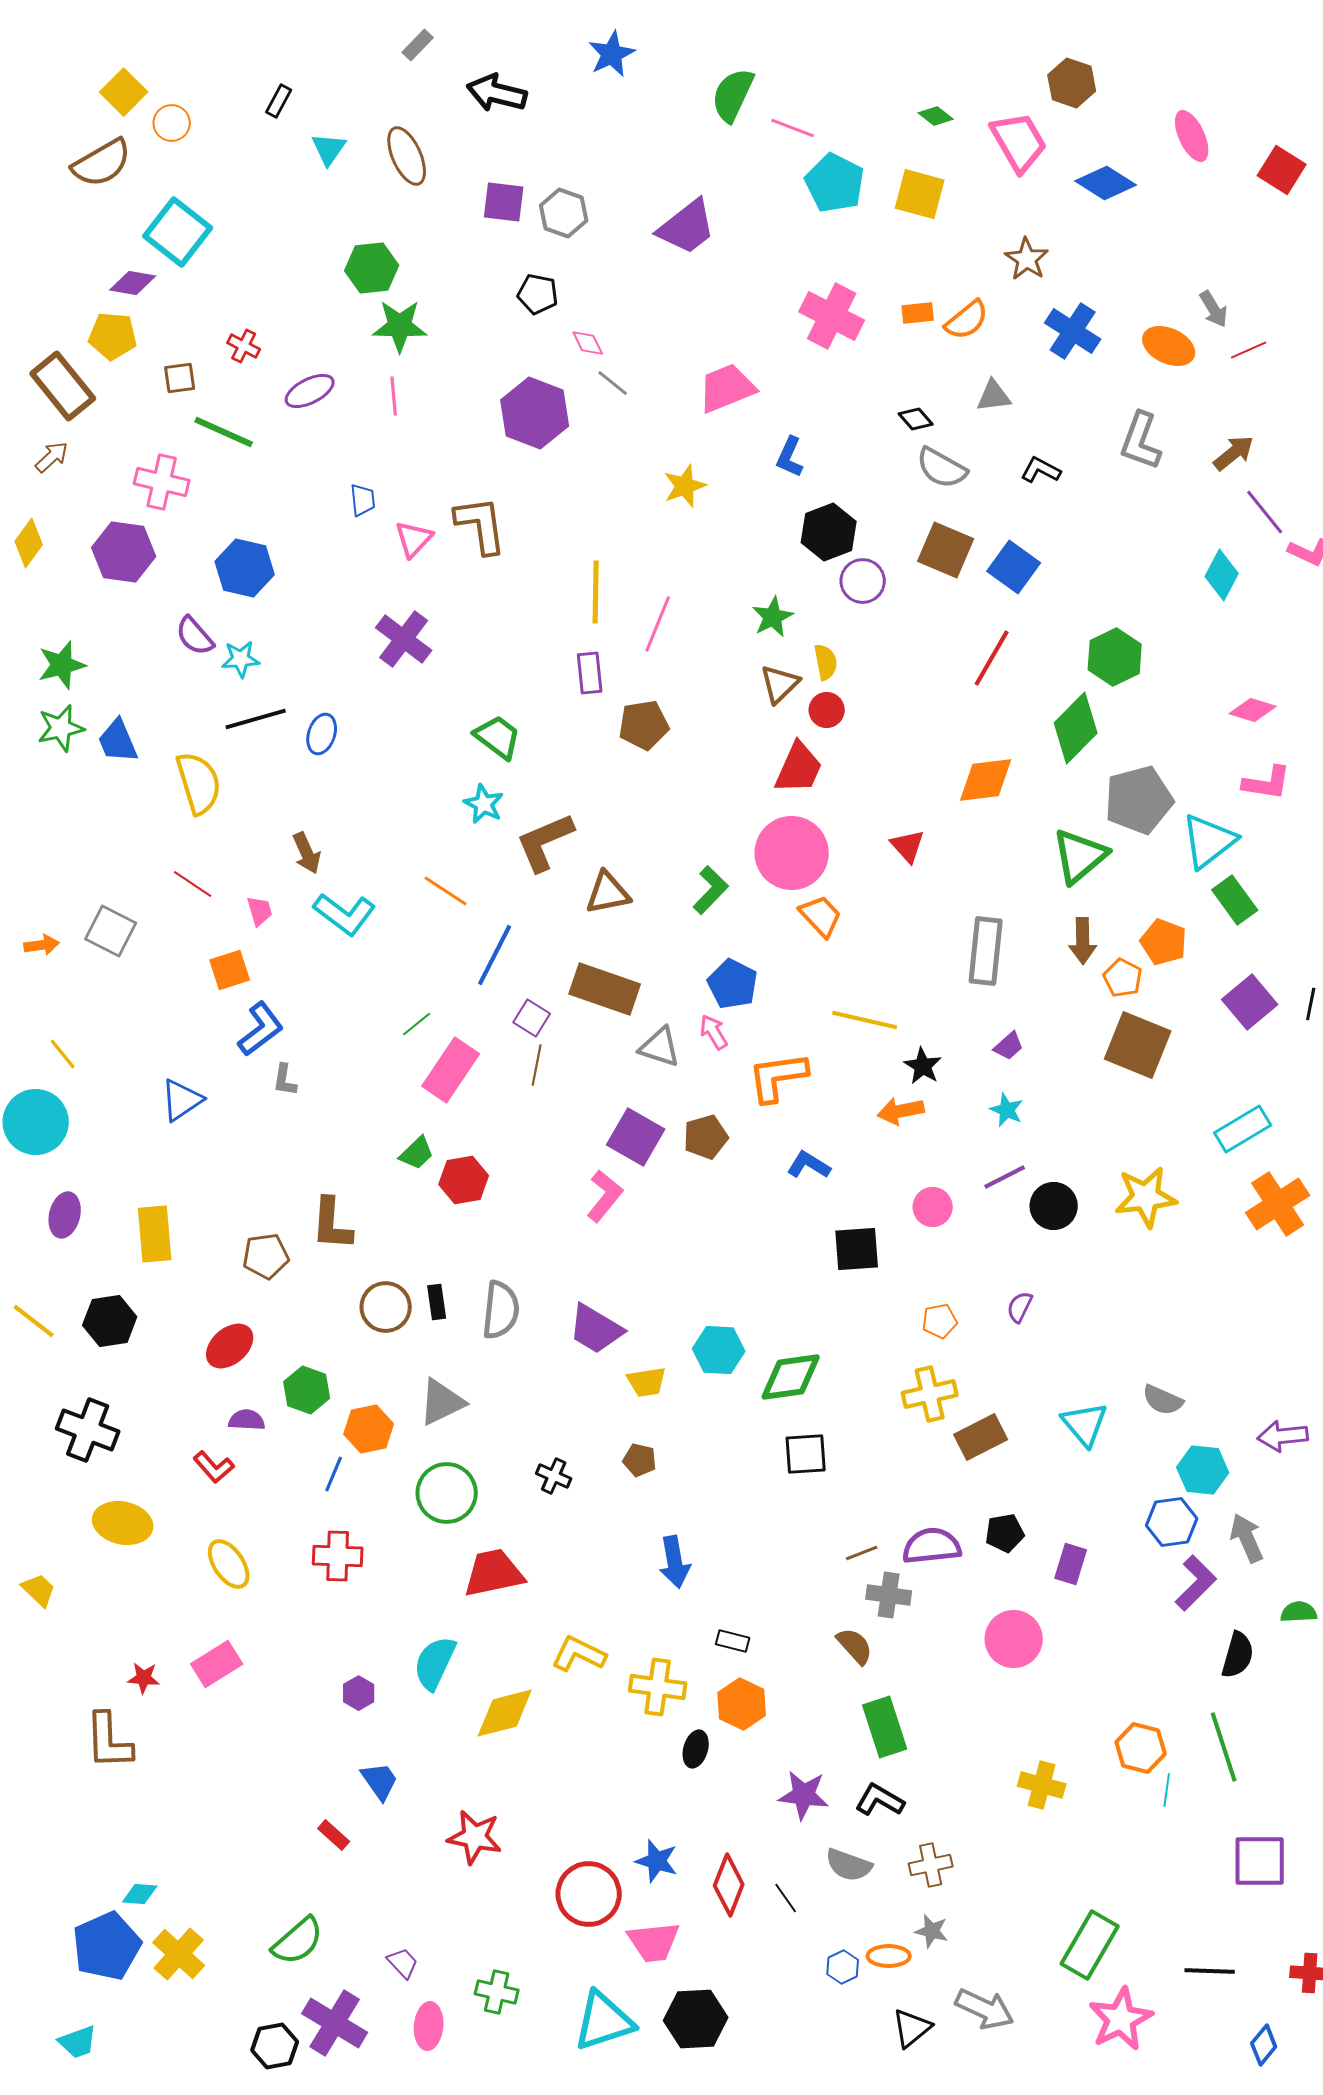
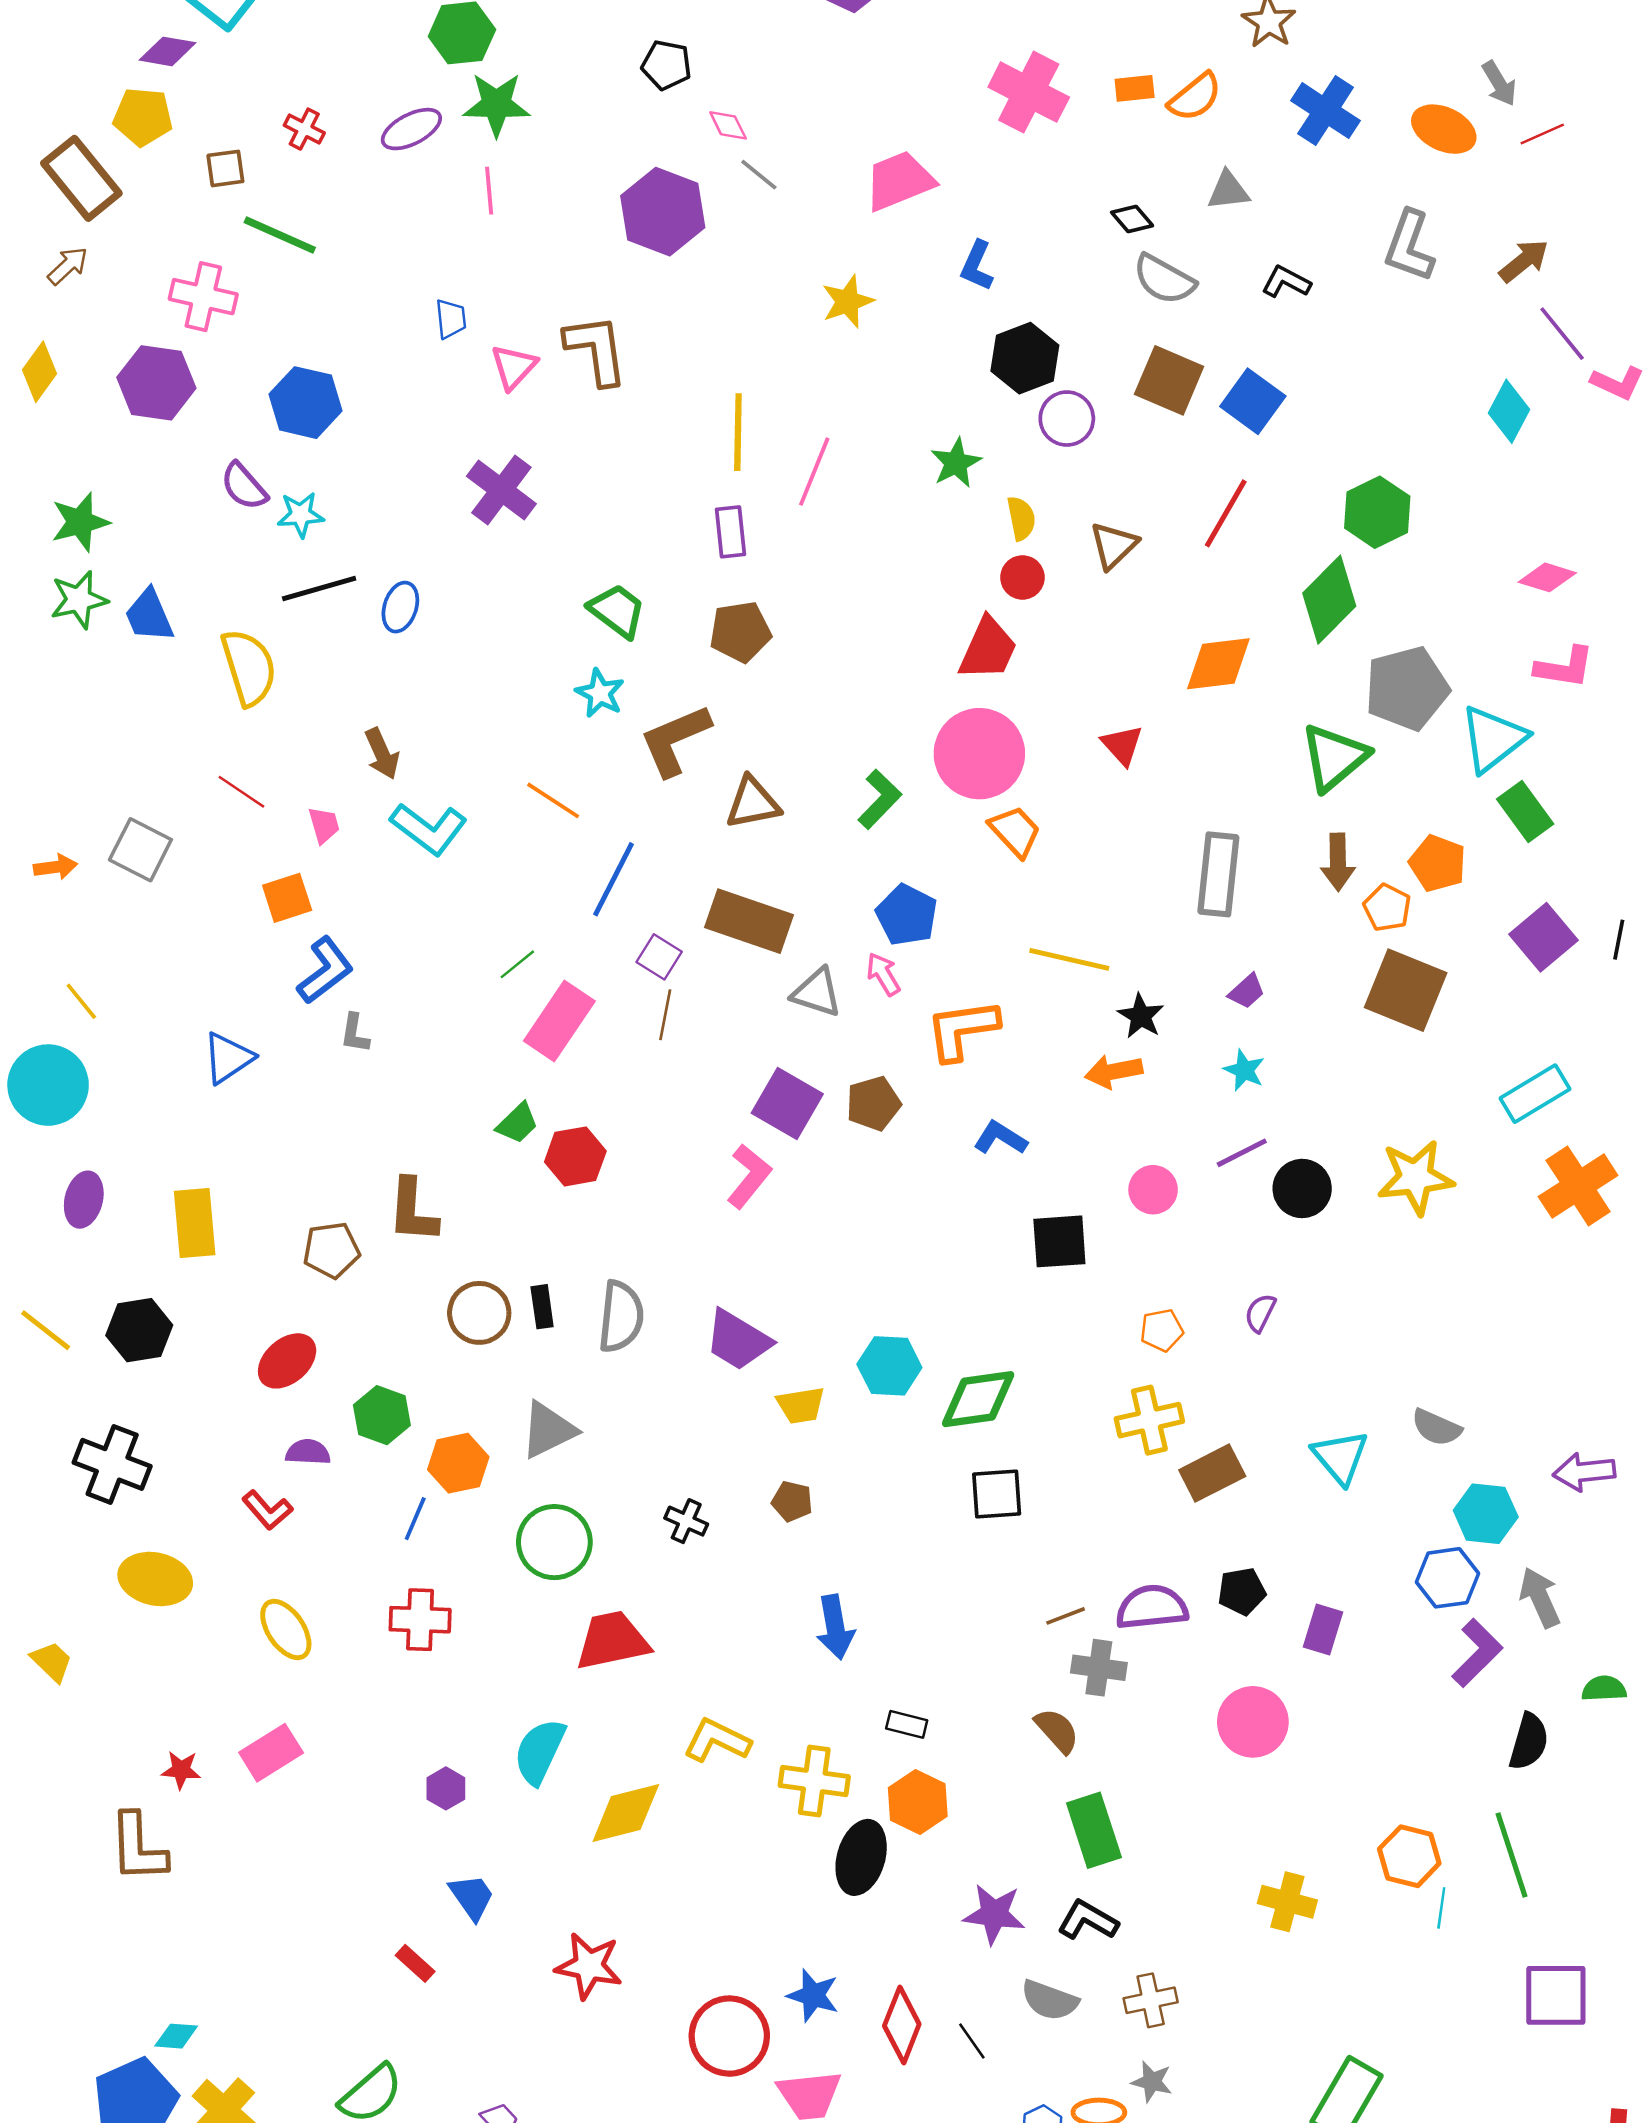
purple ellipse: (310, 391) -> (411, 129), moved
brown triangle: (780, 684) -> (1114, 545), moved
brown pentagon: (644, 725) -> (740, 632), moved
black ellipse: (696, 1749) -> (861, 1857), size x1.6

